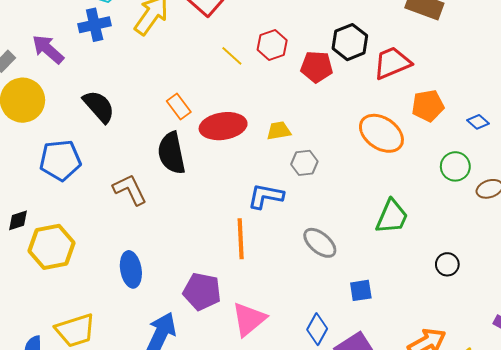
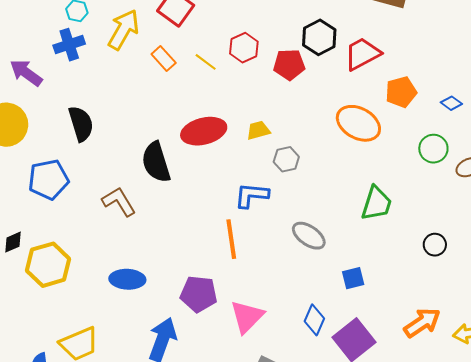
black semicircle: (99, 106) -> (81, 124), turned 30
orange rectangle: (179, 106) -> (164, 59), moved
blue ellipse: (131, 269) -> (127, 279), turned -72

